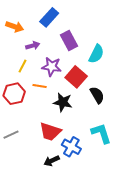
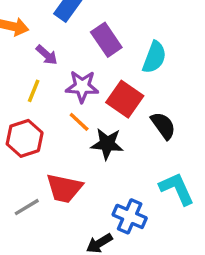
purple arrow: (33, 46) -> (47, 55), turned 64
orange line: (40, 86) -> (79, 122), moved, turned 40
red trapezoid: (50, 132) -> (64, 188), moved

